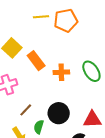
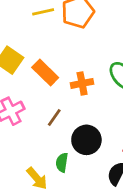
brown line: (26, 110) -> (54, 117), moved

